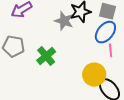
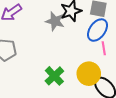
green cross: (46, 56) -> (54, 76), moved

